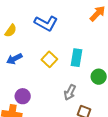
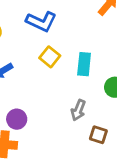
yellow square: (49, 59) -> (50, 57), moved

